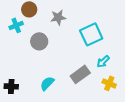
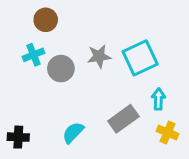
gray star: (58, 17) -> (99, 56), moved
cyan cross: (16, 25) -> (34, 55), moved
cyan arrow: (103, 61) -> (158, 99), turned 136

